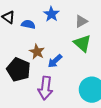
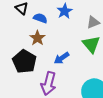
brown star: (37, 52) -> (37, 38), moved

